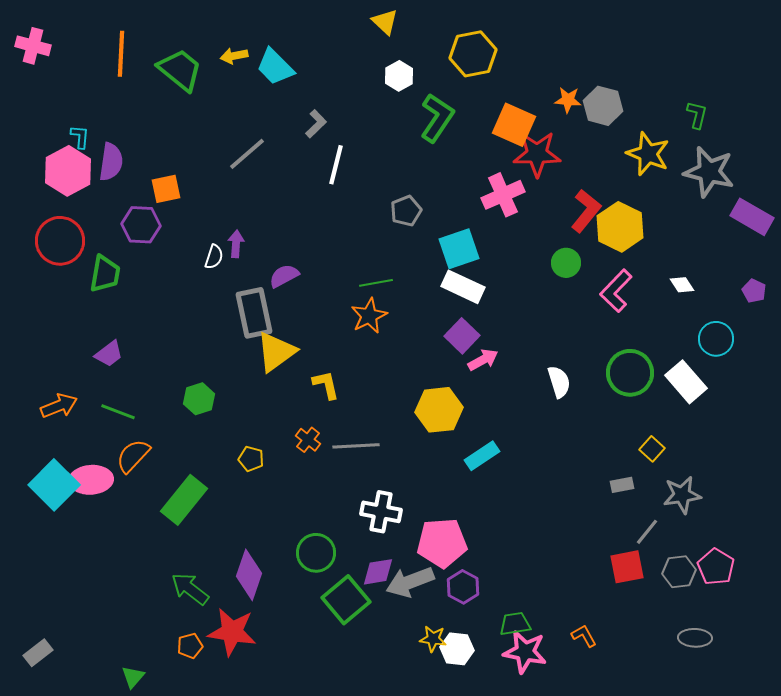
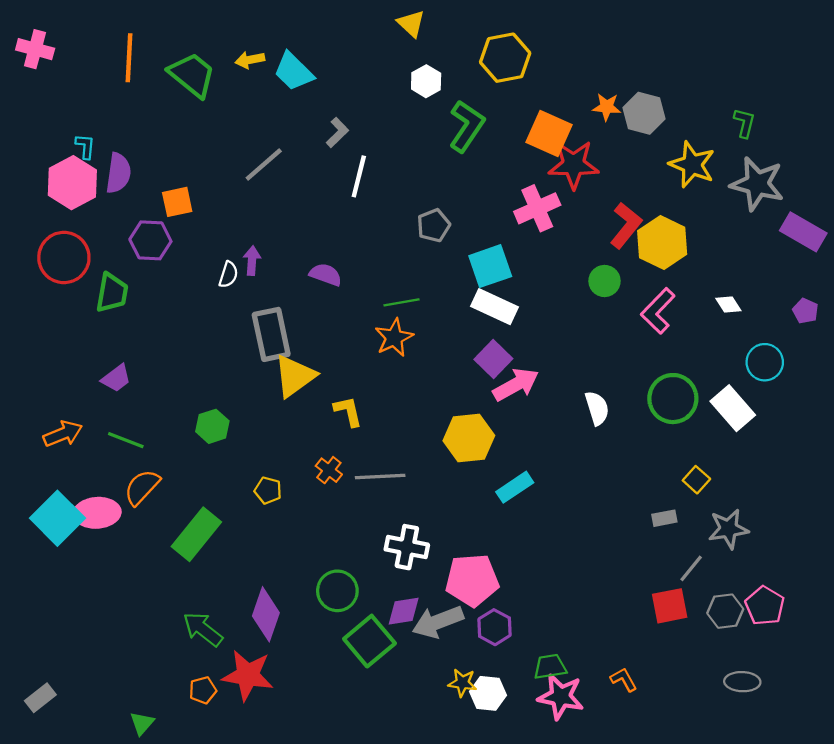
purple semicircle: (284, 276) -> (326, 275), moved, turned 48
pink arrow: (483, 360) -> (516, 385), size x1.4

